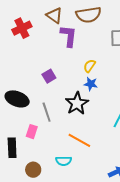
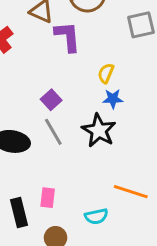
gray line: (47, 112) -> (53, 132), moved
pink rectangle: (32, 132) -> (48, 198), moved
orange line: (79, 140) -> (131, 192), moved

